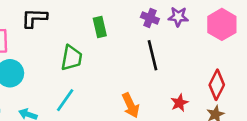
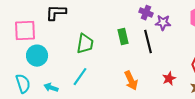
purple star: (178, 17) -> (163, 23), moved
green rectangle: (100, 27) -> (123, 37), moved

